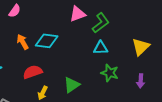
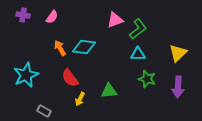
red semicircle: (33, 72) -> (70, 78), turned -108
purple arrow: (141, 81) -> (178, 87), size x1.5
green triangle: (72, 85) -> (109, 91), turned 30

